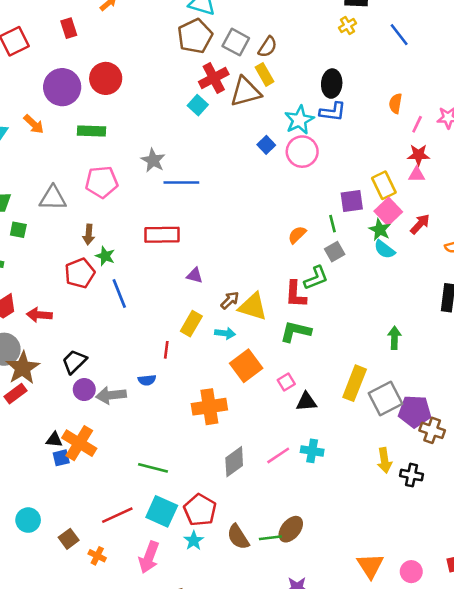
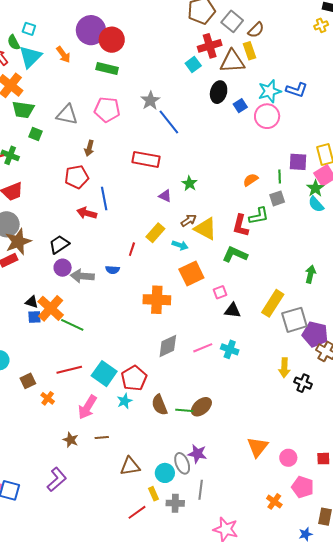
red circle: (106, 78) -> (112, 40), moved
black ellipse: (332, 84) -> (219, 92), moved
blue line: (181, 183) -> (169, 122), turned 40
green star: (105, 256) -> (189, 183), moved
red arrow: (39, 315) -> (87, 213), moved
green line: (153, 468) -> (72, 325), moved

